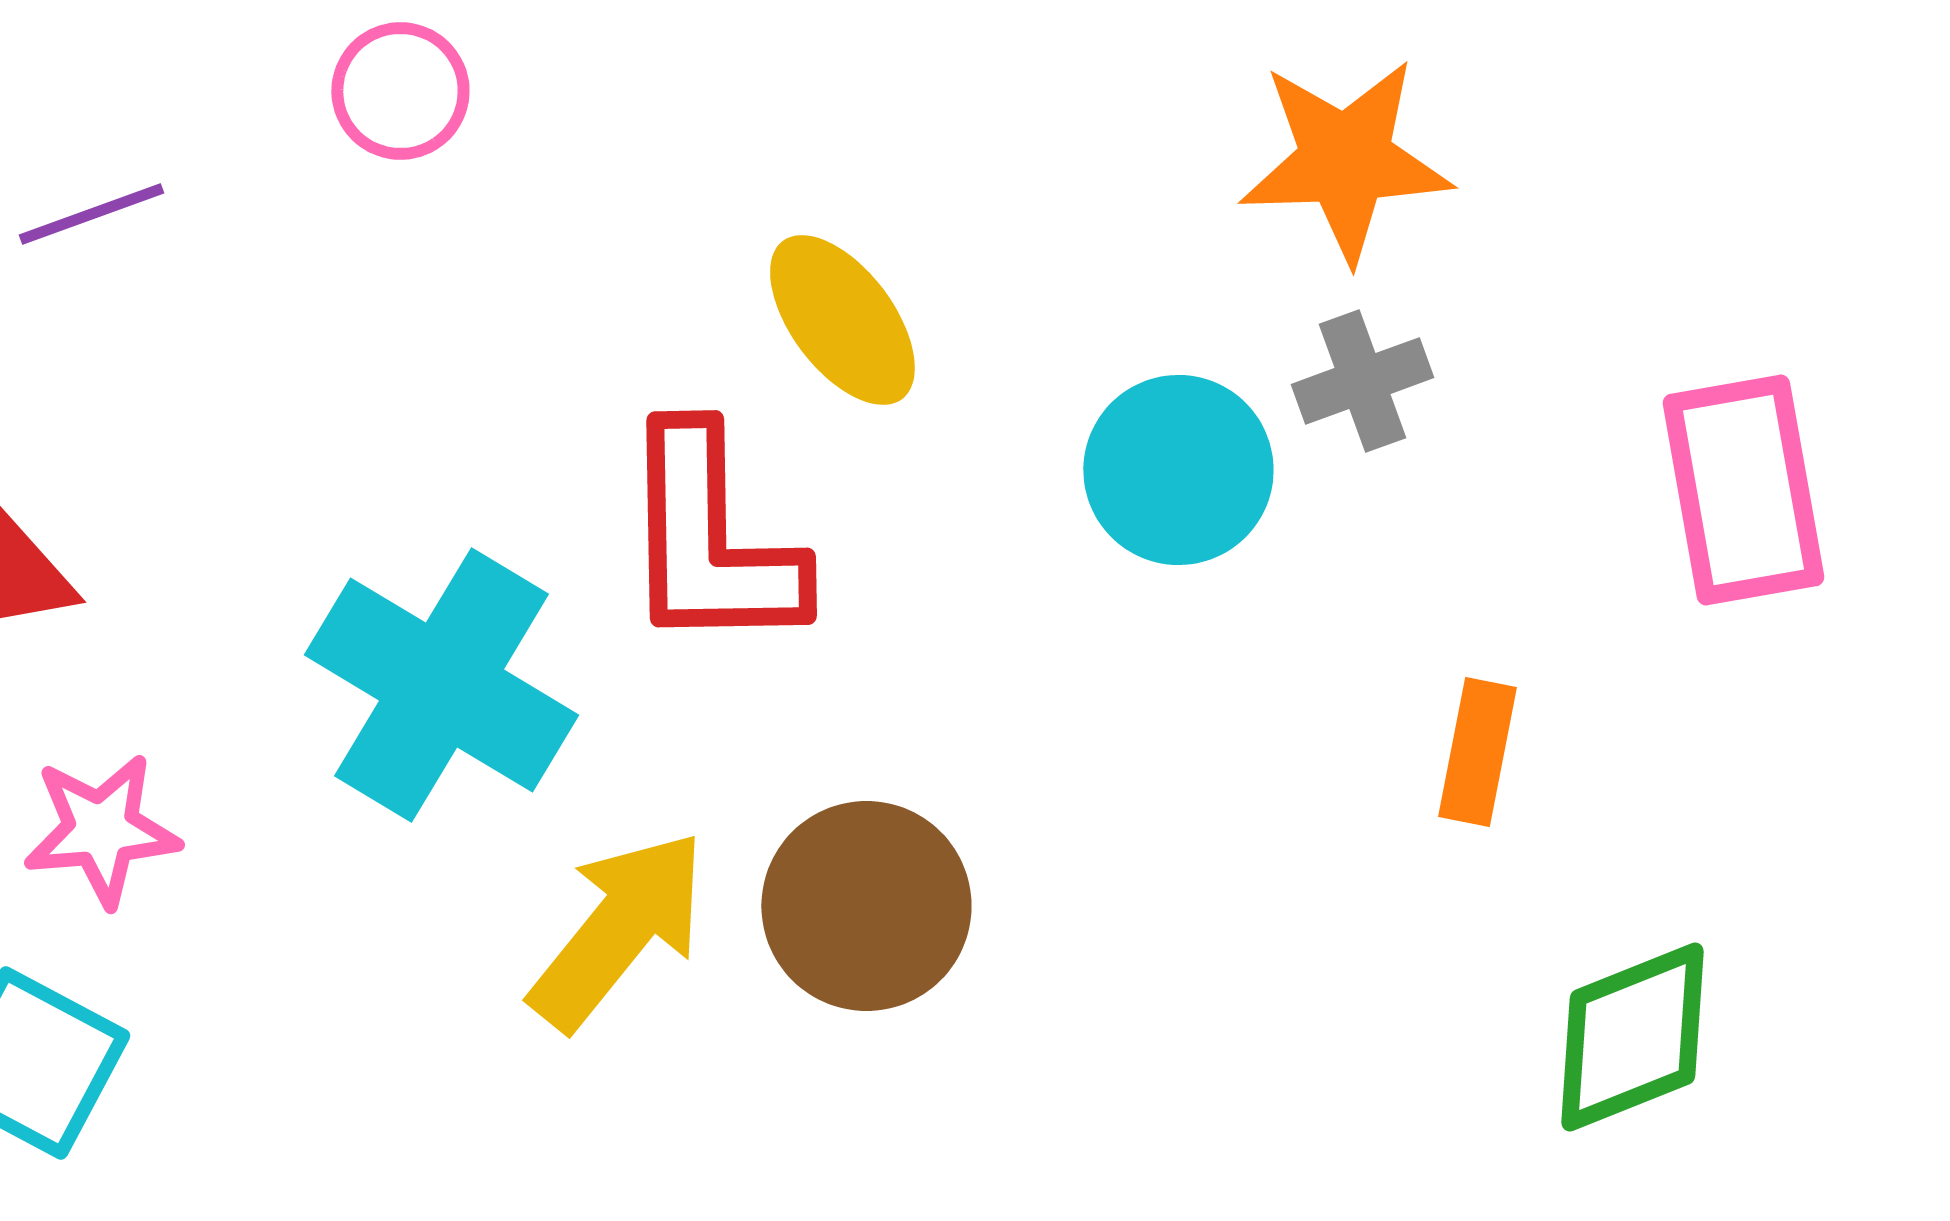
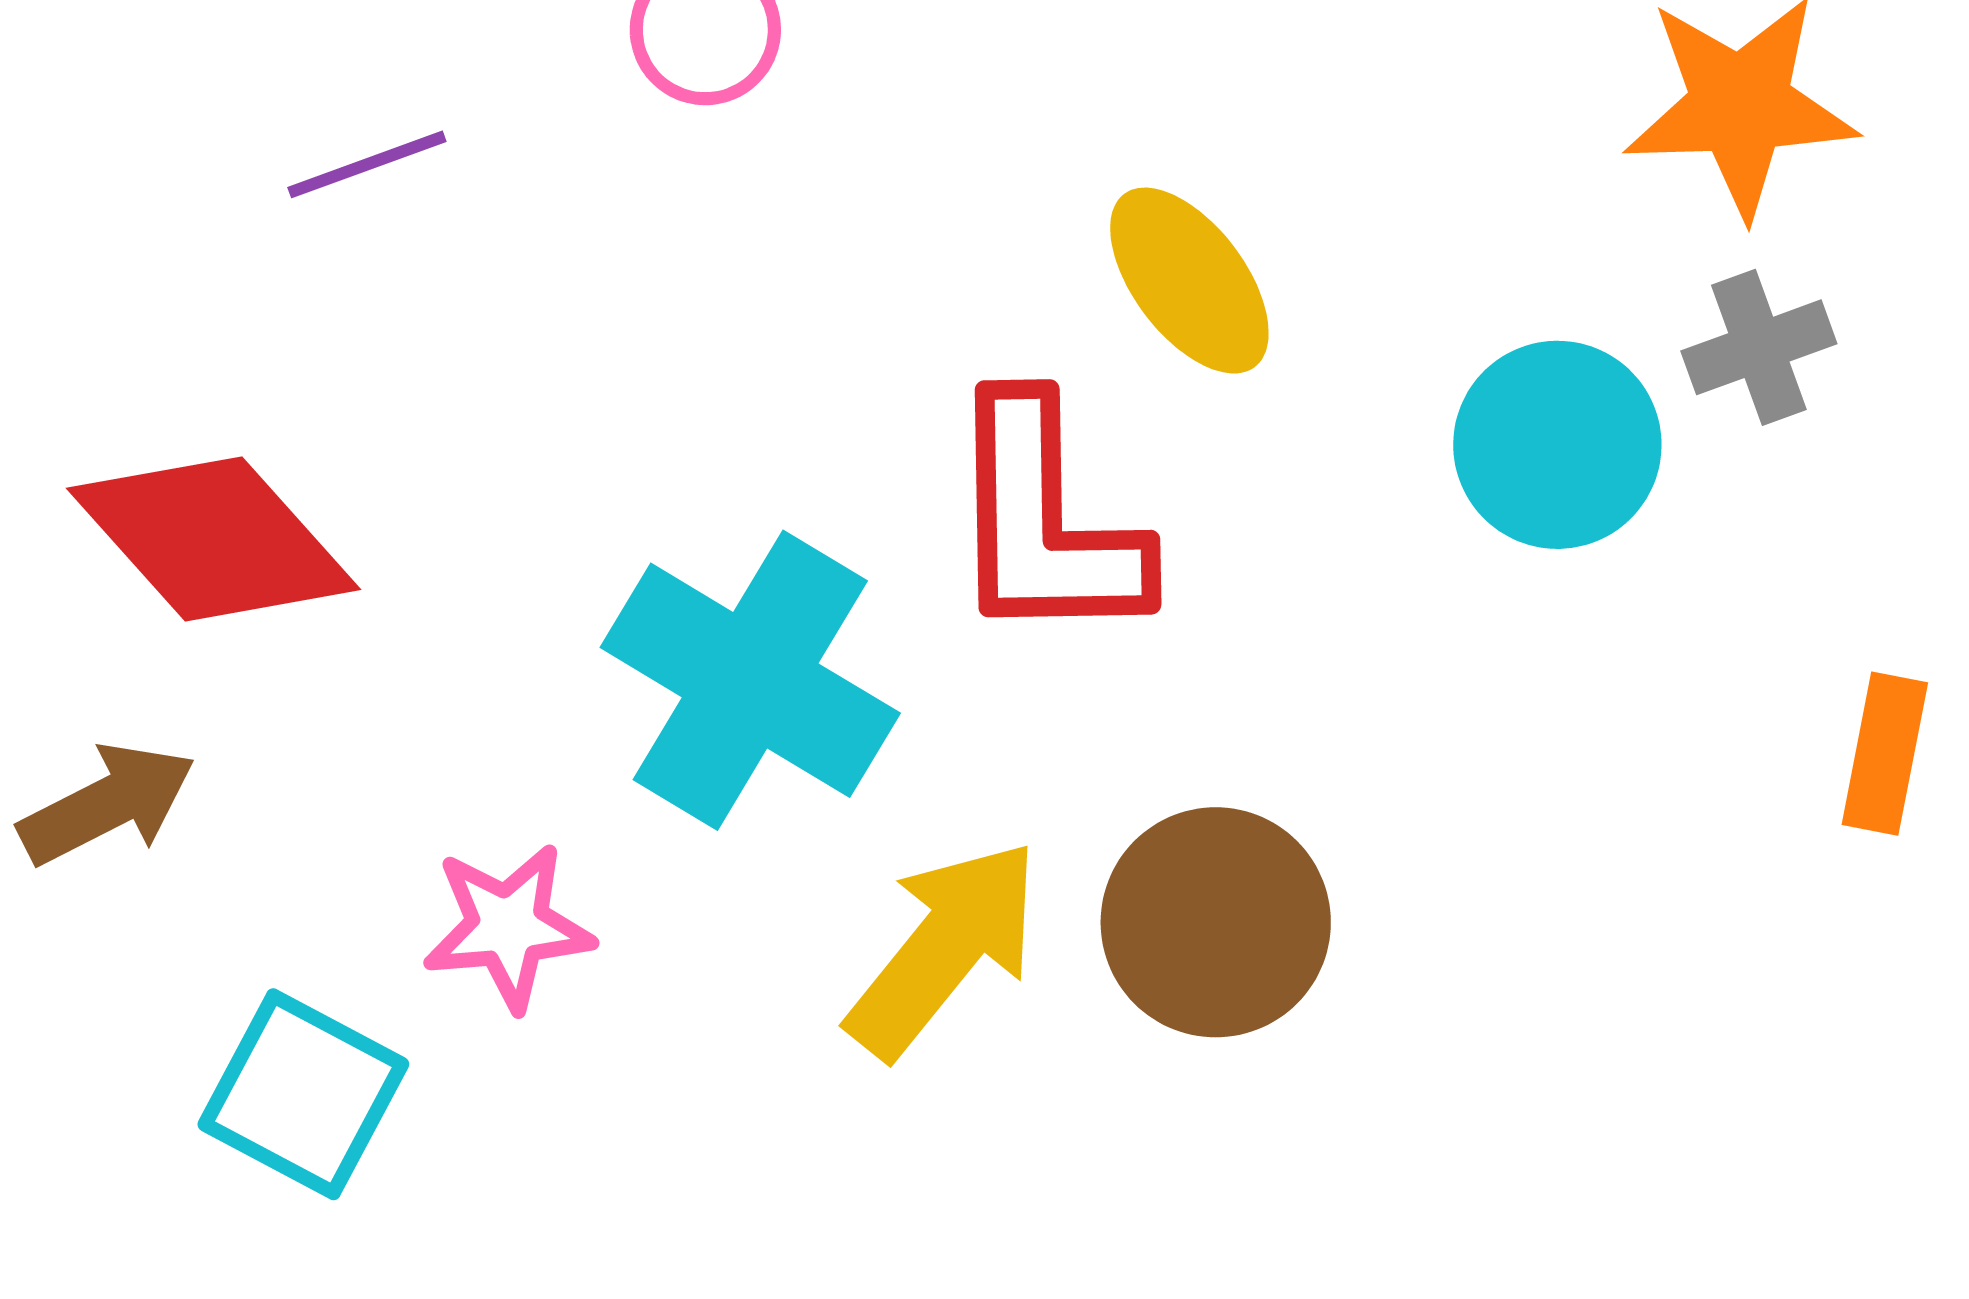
pink star: (101, 830) -> (508, 927), moved

